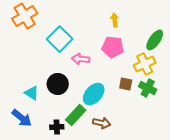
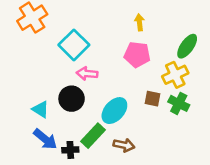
pink arrow: (81, 59) -> (87, 74), moved
blue arrow: (22, 118) -> (45, 139), moved

